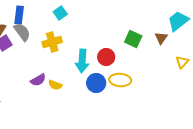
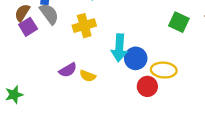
red circle: (106, 57) -> (147, 86), moved
blue circle: (96, 83) -> (136, 58), moved

